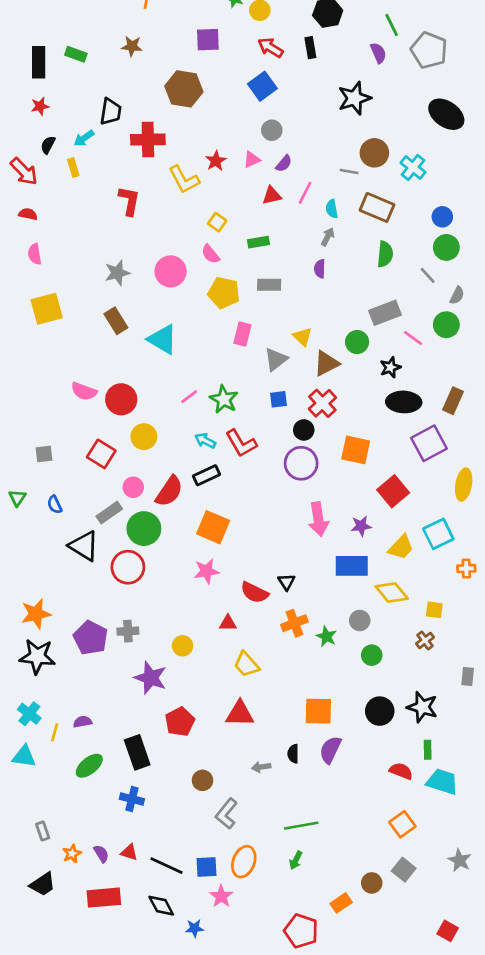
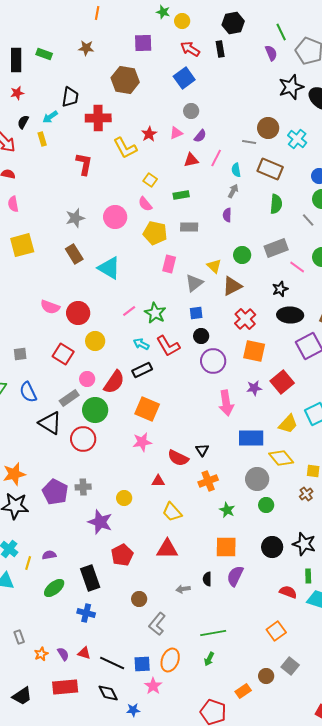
black star: (354, 98) -> (291, 87), moved
green circle: (357, 342) -> (242, 255), moved
red cross: (322, 403) -> (245, 319), moved
black circle: (304, 430) -> (201, 336), moved
blue semicircle: (55, 505) -> (28, 392), size x1.5
purple star: (361, 526) -> (254, 388), moved
gray circle: (360, 620) -> (257, 479), size x1.5
green star: (326, 636) -> (227, 510), moved
orange square: (402, 824) -> (276, 631), moved
black trapezoid: (43, 884) -> (22, 696), moved

